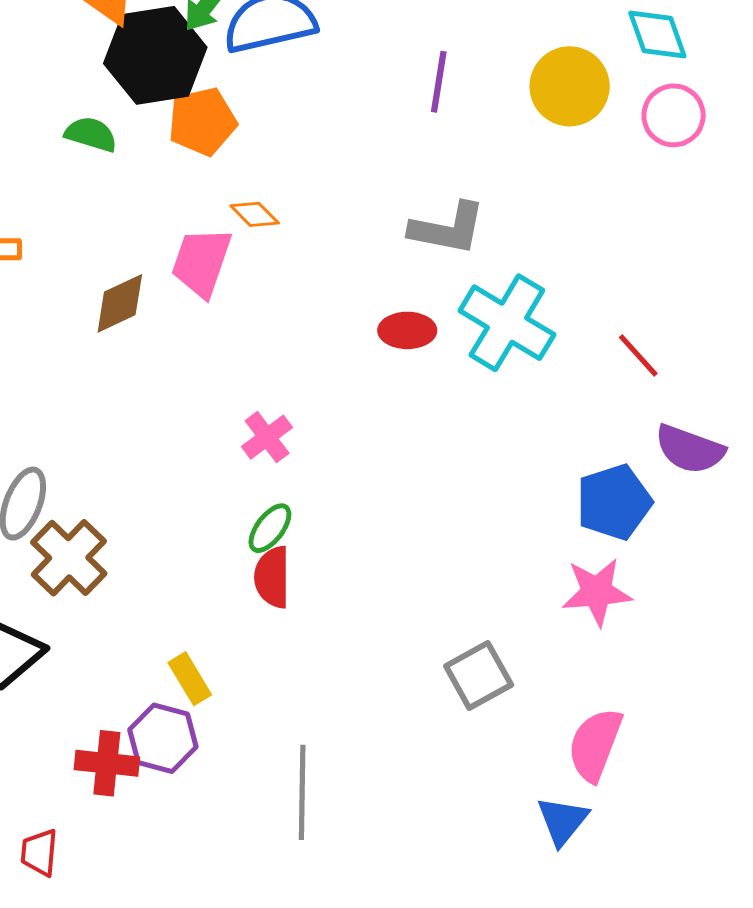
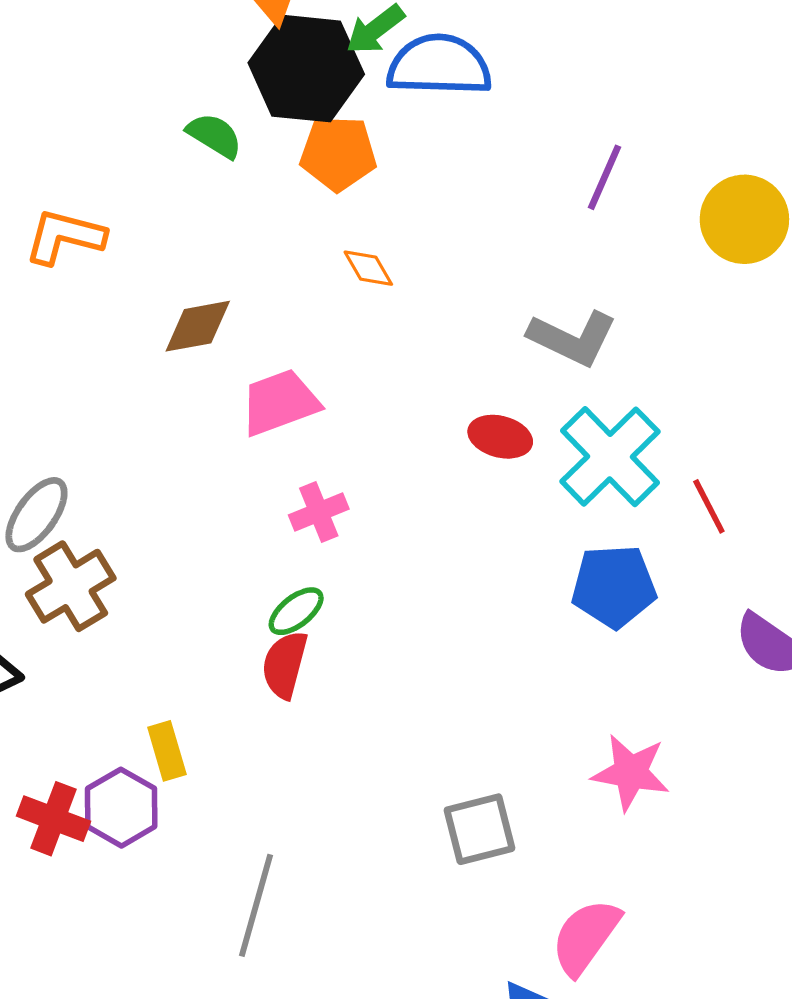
pink trapezoid: (202, 262) -> (280, 402), moved, turned 36
red line: (638, 355) -> (709, 506), moved
blue pentagon: (614, 502) -> (614, 586), moved

